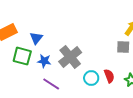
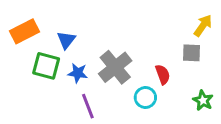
red semicircle: (109, 76) -> (163, 74), moved
purple line: (51, 84) -> (88, 106), turned 36

